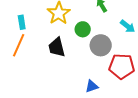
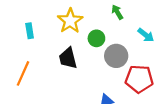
orange line: (19, 45) -> (23, 73), moved

